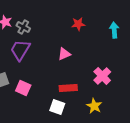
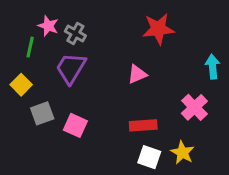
red star: (78, 24) -> (158, 29), size x1.5
cyan arrow: (114, 30) -> (213, 67), moved
white square: (57, 107) -> (149, 157), moved

